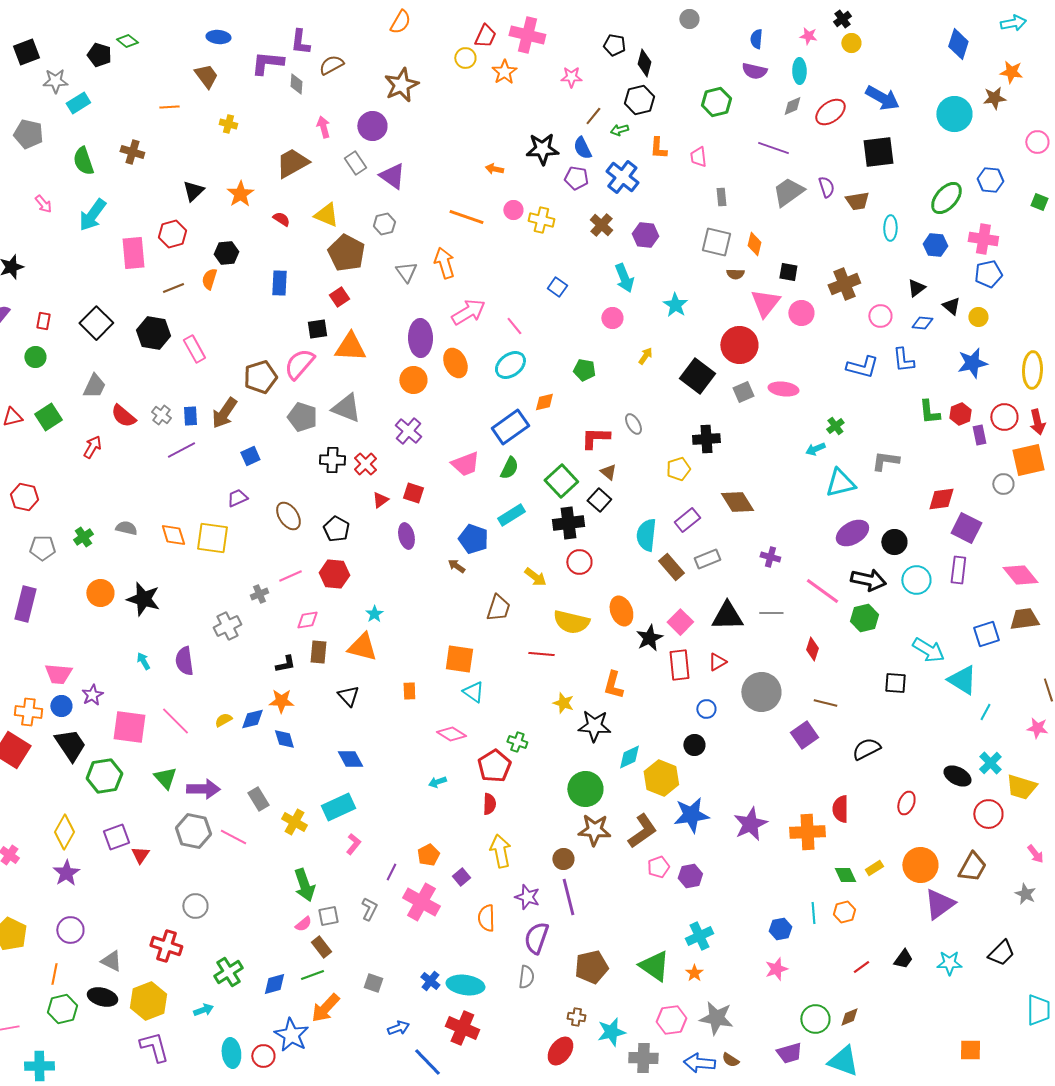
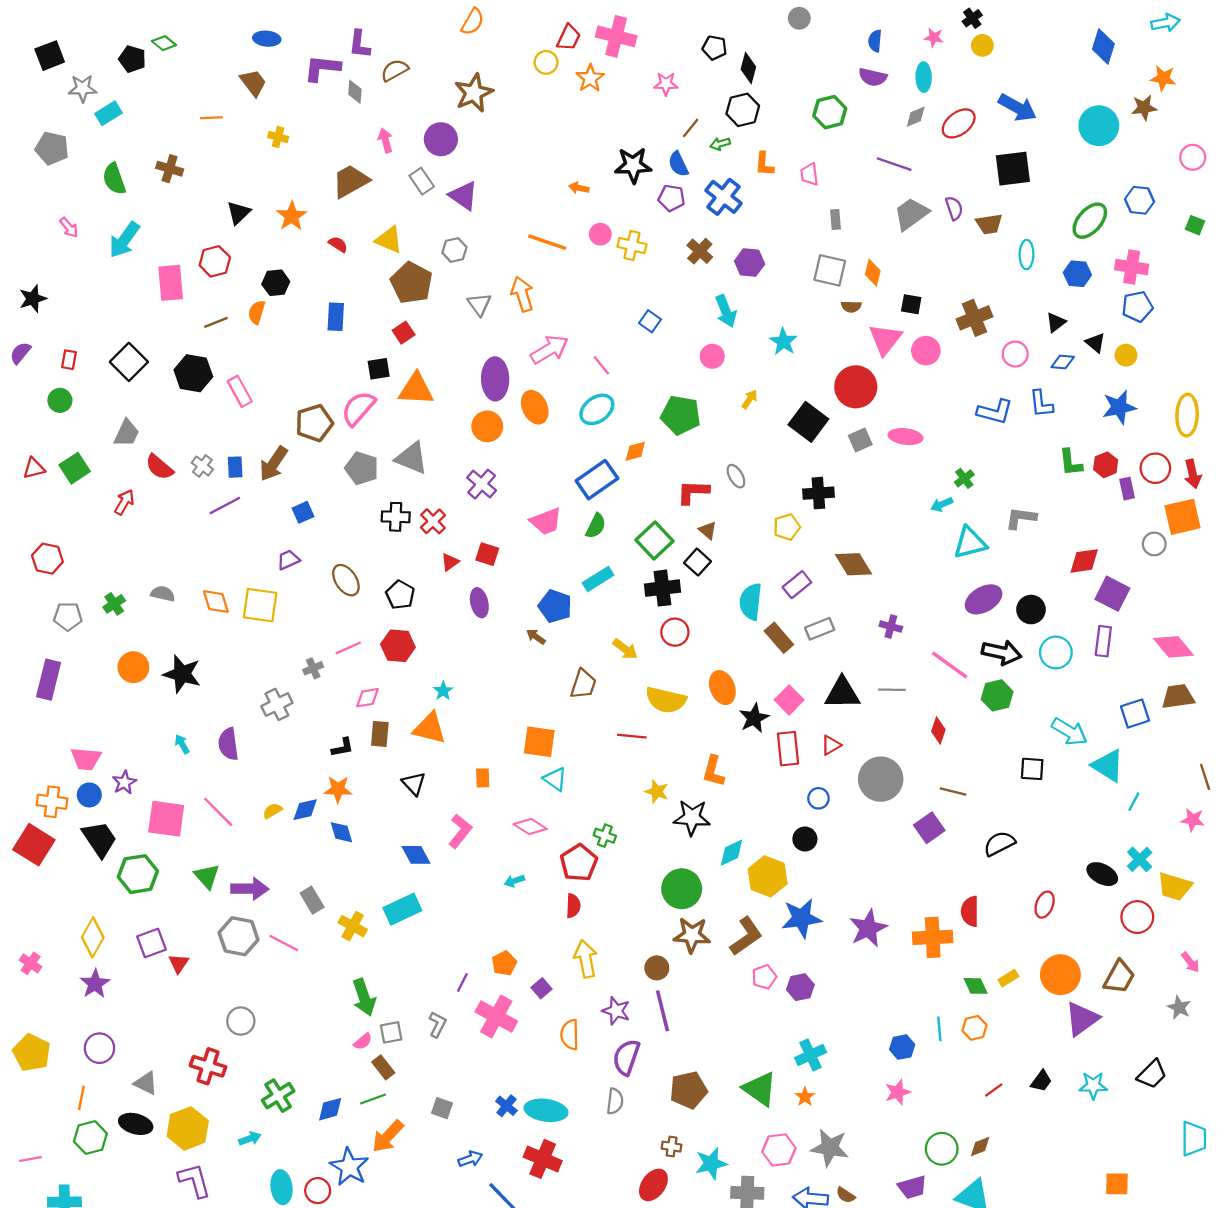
green pentagon: (584, 370) -> (681, 415), size x1.6
pink L-shape: (353, 844) -> (460, 831), moved, size x1.4

